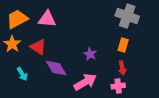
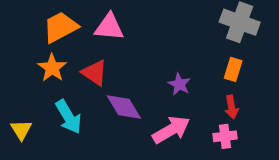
cyan arrow: (22, 74) -> (68, 117), size x1.5

